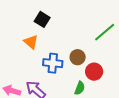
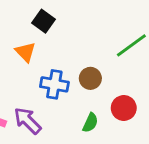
red circle: (94, 72) -> (124, 108), moved

